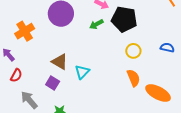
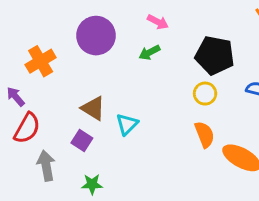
black pentagon: (124, 19) -> (215, 55), moved
red semicircle: (16, 75) -> (27, 128), size x1.5
gray arrow: (29, 100) -> (46, 166), turned 30

